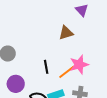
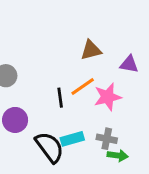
purple triangle: (82, 10) -> (129, 64), moved, turned -40
orange line: (67, 72) -> (83, 87), moved

